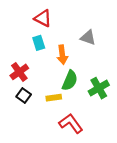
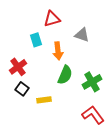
red triangle: (43, 18) -> (52, 19), moved, turned -42
yellow rectangle: (54, 98) -> (44, 100), moved
red L-shape: (71, 123) -> (93, 115), moved

